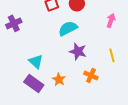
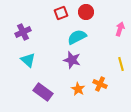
purple star: (78, 51) -> (72, 60), moved
cyan triangle: (36, 61) -> (28, 60), moved
orange star: (59, 79) -> (78, 89), moved

